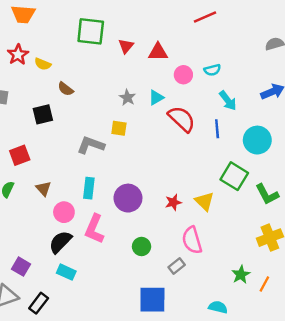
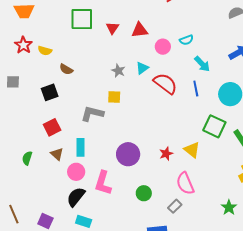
red square: (20, 155) -> (52, 127), moved
cyan rectangle: (89, 188) -> (81, 147), moved

